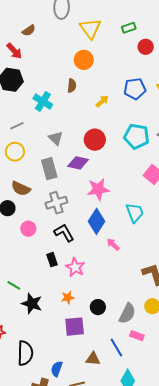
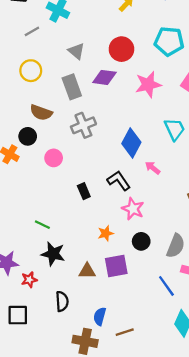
gray line: (17, 126) -> (32, 31), moved
pink star: (98, 189) -> (148, 85), moved
black L-shape: (64, 233) -> (119, 181), moved
pink star: (75, 267) -> (133, 209), moved
black star: (32, 304) -> (53, 254), moved
black semicircle: (25, 353) -> (62, 301), size x0.7
brown triangle: (93, 359) -> (87, 271), moved

